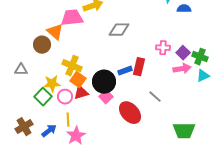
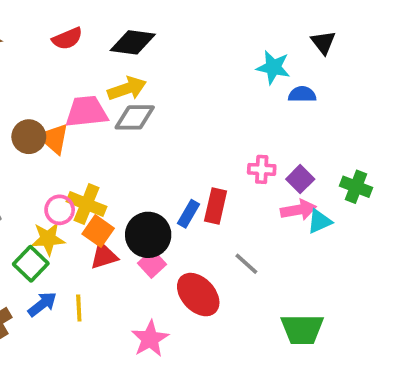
gray diamond: (119, 30) -> (135, 117), moved
brown circle: (42, 45) -> (29, 137), moved
green cross: (200, 57) -> (356, 187), moved
blue rectangle: (125, 71) -> (189, 214), turned -40
cyan triangle: (203, 76) -> (319, 221), moved
pink circle: (65, 97) -> (60, 210), moved
blue arrow: (49, 131) -> (42, 304), moved
pink star: (76, 136) -> (150, 339), moved

